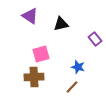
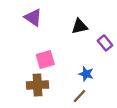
black triangle: (61, 24) -> (80, 26), moved

